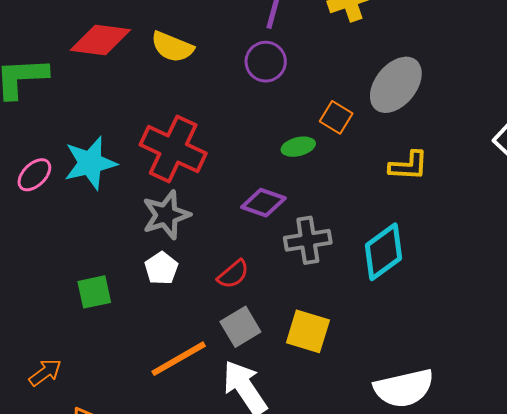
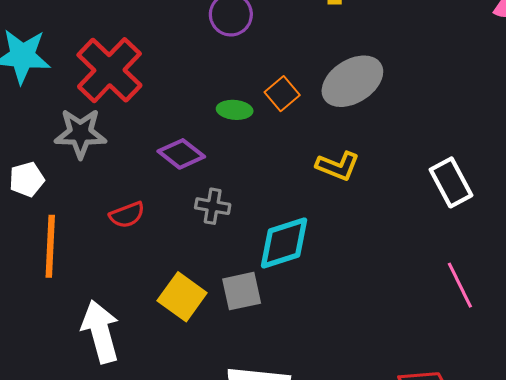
gray cross: (308, 240) -> (213, 206), size x0.7
white pentagon: (161, 268) -> (27, 179), moved
gray square: (240, 327) -> (242, 291), moved
orange line: (179, 359) -> (50, 246), moved, turned -76

